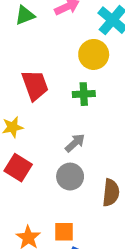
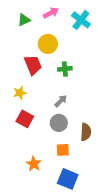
yellow circle: (94, 54) -> (48, 44), moved
orange square: (64, 232) -> (63, 150), moved

